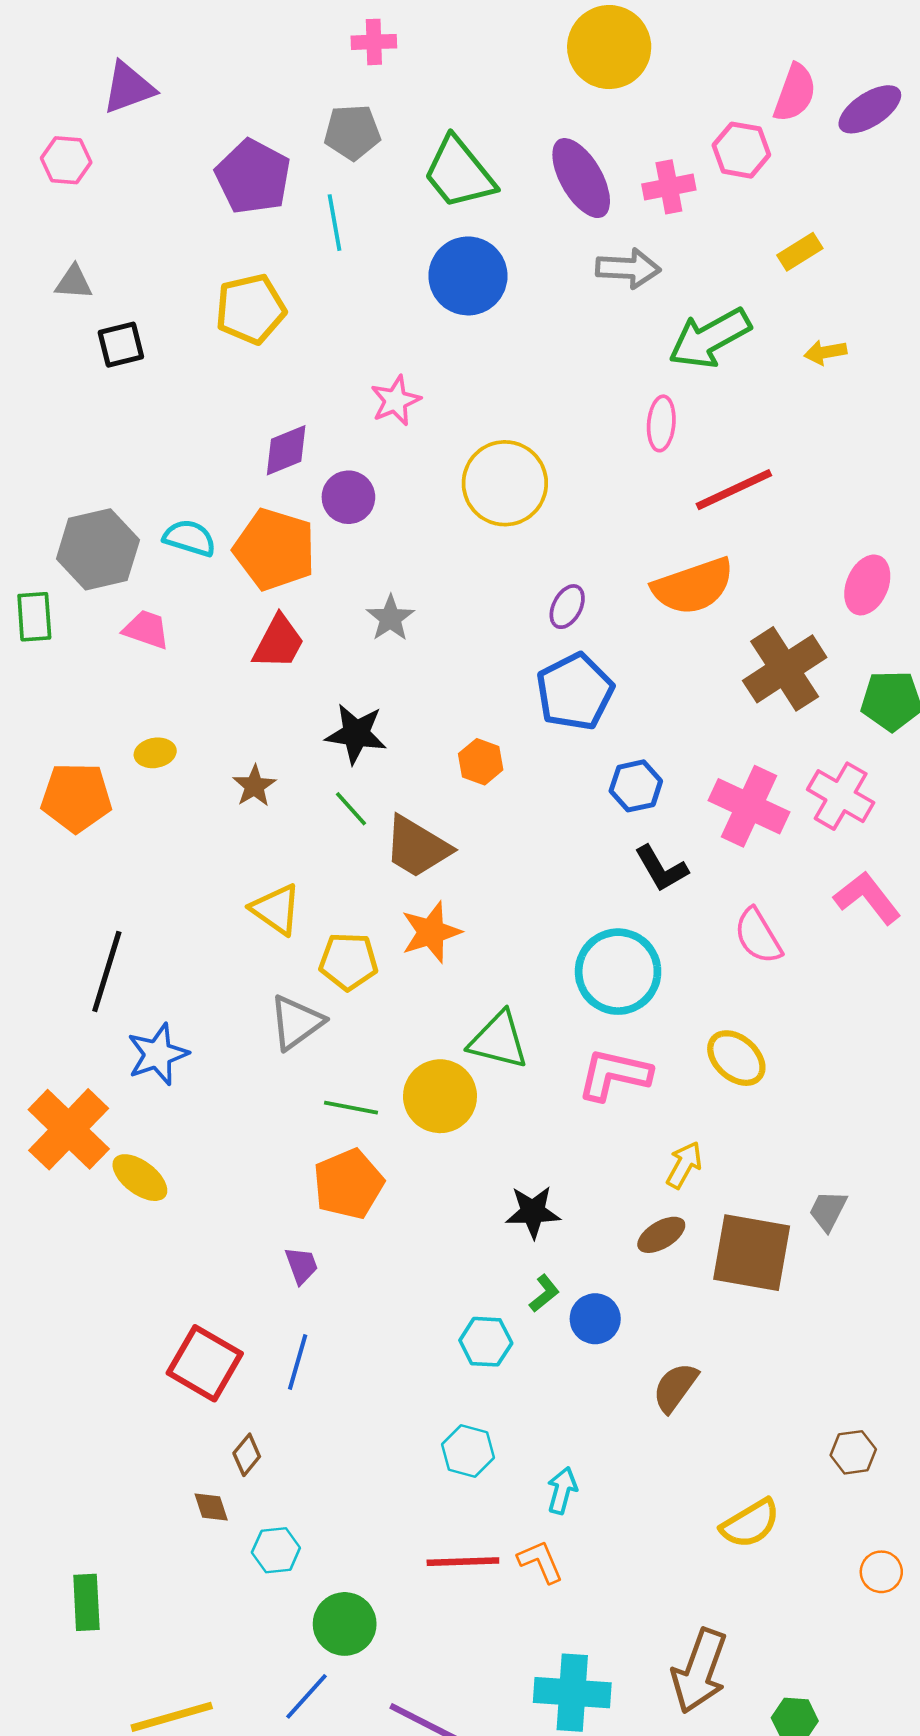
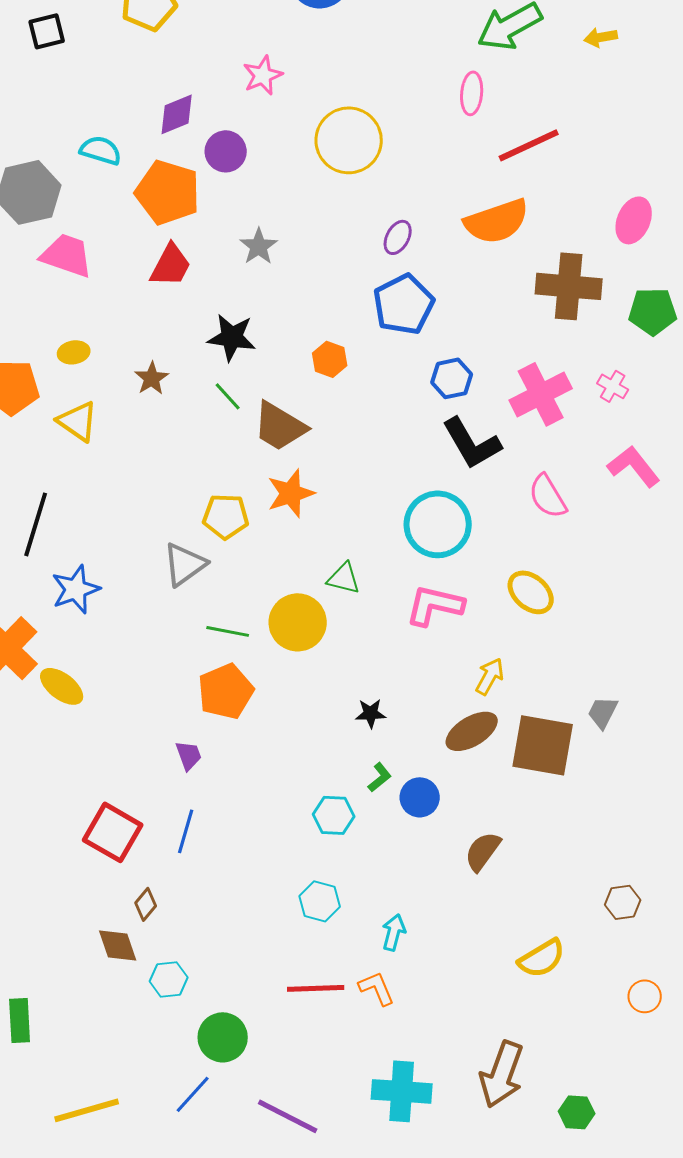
cyan semicircle: (189, 538) -> (101, 150), moved
pink trapezoid: (146, 629) -> (67, 255), size x1.4
brown cross: (785, 669) -> (569, 286), turned 38
pink cross: (841, 796) -> (613, 386), size x0.6
pink cross: (749, 806) -> (541, 394), turned 38
black L-shape: (661, 869) -> (472, 443), size x1.4
yellow triangle: (276, 909) -> (78, 421), moved
green triangle: (499, 1040) -> (344, 578), size x0.7
black star: (533, 1212) -> (371, 713), size x0.7
brown ellipse: (661, 1235) -> (472, 731), size x1.4
brown diamond: (211, 1507) -> (118, 945), size x1.4

